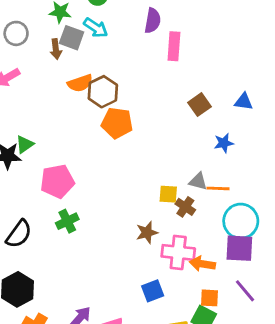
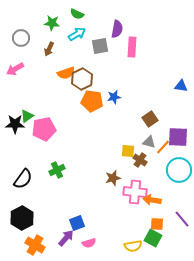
cyan arrow: (96, 28) -> (77, 34), turned -66
gray square: (72, 38) -> (100, 46), moved, turned -30
brown arrow: (56, 49) -> (49, 49), turned 32
brown square: (200, 105) -> (150, 119), moved
blue star: (224, 143) -> (114, 97), moved
pink pentagon: (57, 181) -> (44, 129), moved
orange line: (218, 188) -> (163, 147), turned -49
purple square: (239, 248) -> (178, 137), moved
blue square: (153, 291) -> (77, 223), moved

